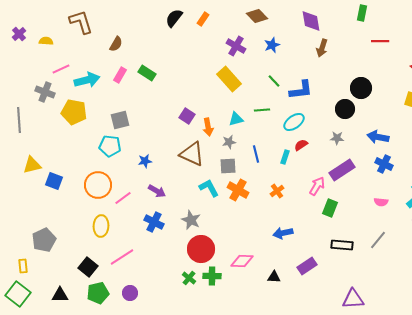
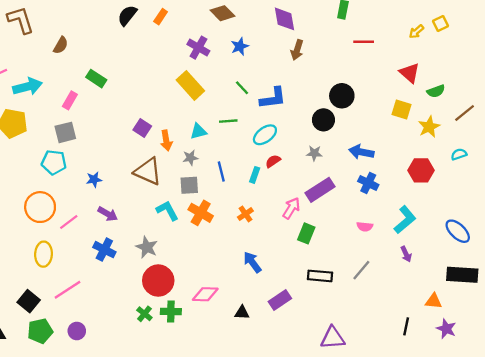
pink rectangle: (120, 75) -> (70, 100), moved
blue arrow: (283, 233) -> (252, 262), turned 66

